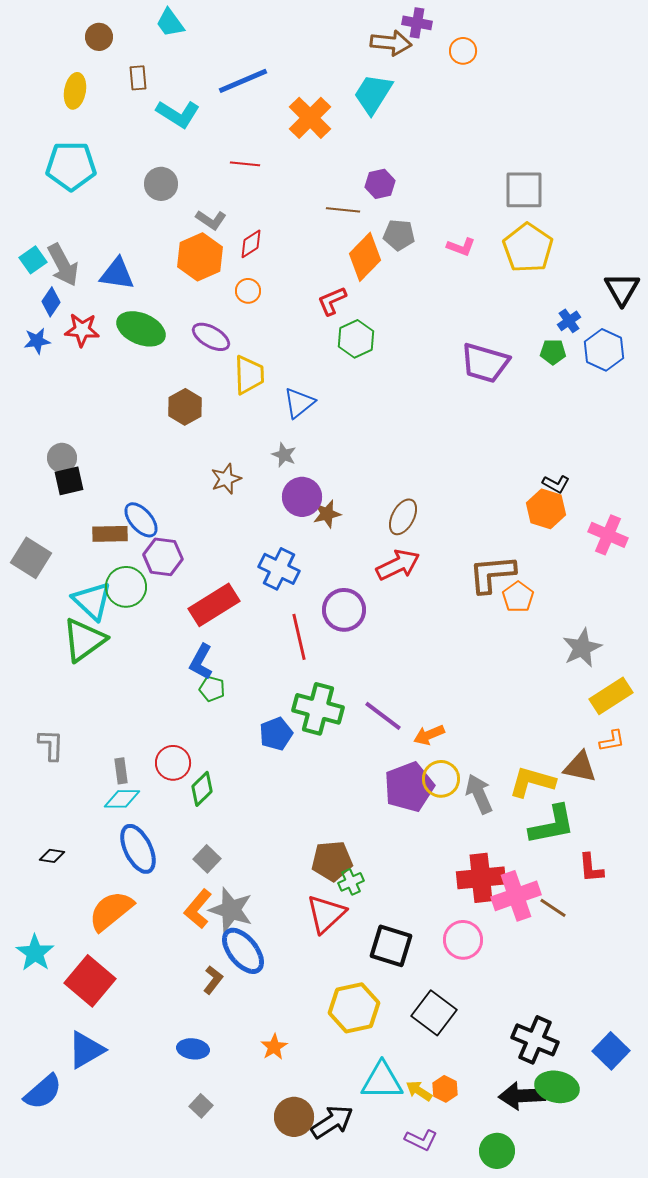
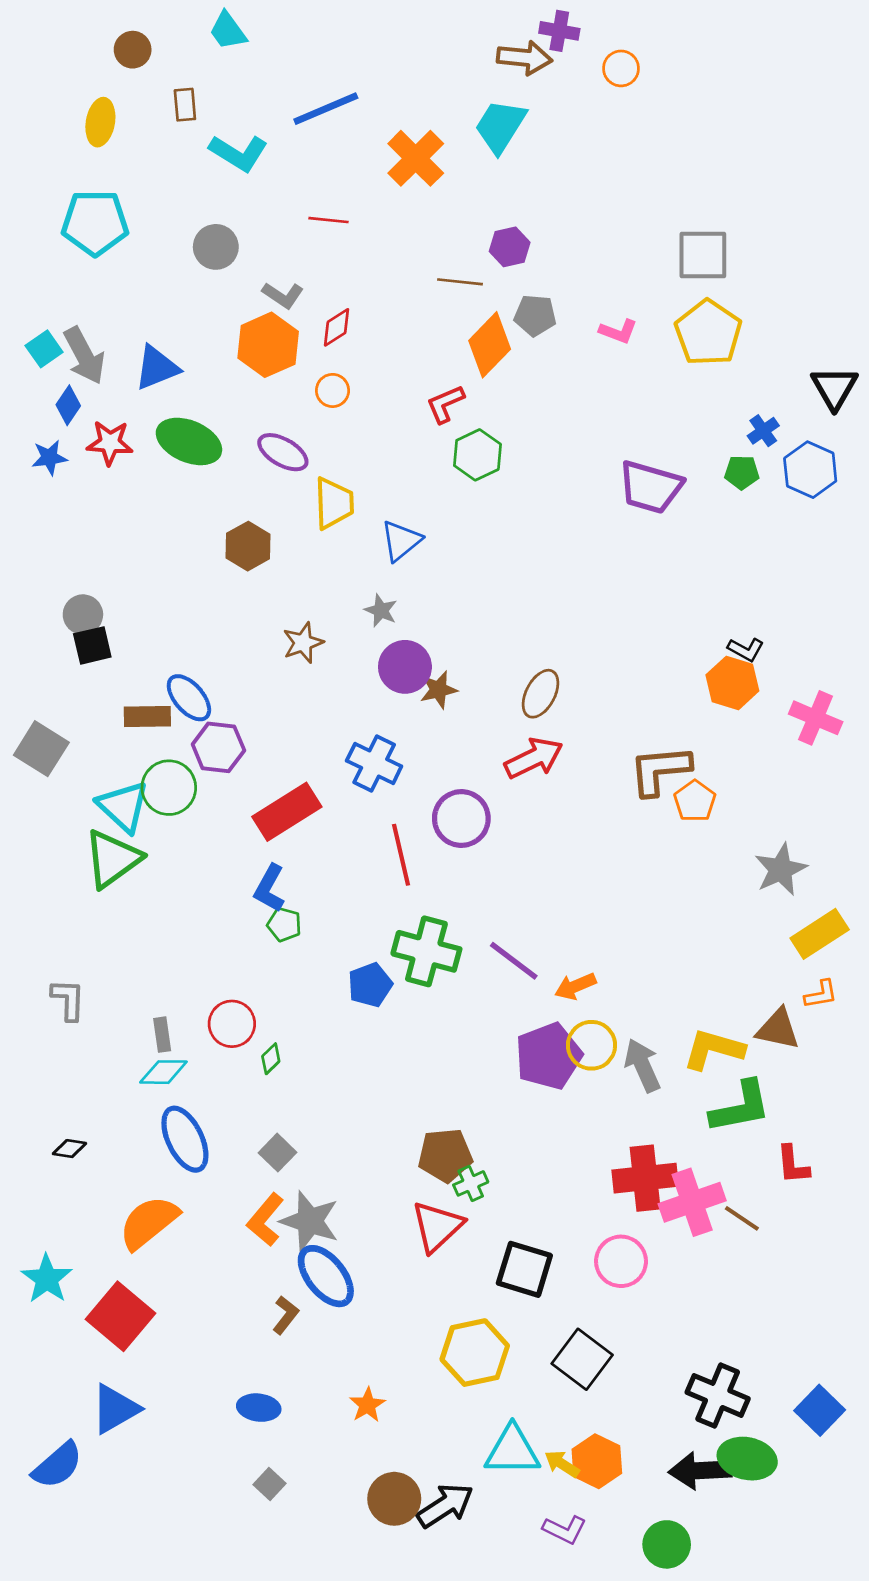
blue triangle: (117, 274) -> (157, 368), turned -30
green diamond: (202, 789) -> (271, 1059), size x0.7
orange hexagon: (445, 1089) -> (597, 1461), size x1.5

